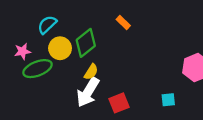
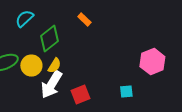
cyan semicircle: (47, 25) -> (24, 19), moved
yellow circle: (60, 48) -> (31, 66), moved

